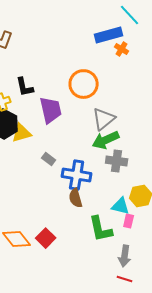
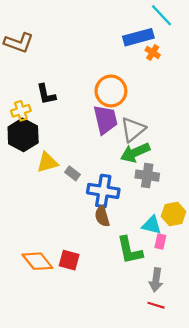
purple trapezoid: (51, 110) -> (105, 120), moved
yellow triangle: (22, 133) -> (47, 162), moved
red square: (46, 238) -> (69, 260), turned -30

